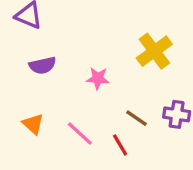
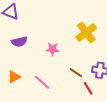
orange triangle: (33, 124) -> (14, 77), turned 48
red line: (120, 145) -> (88, 88), moved

